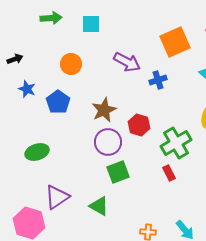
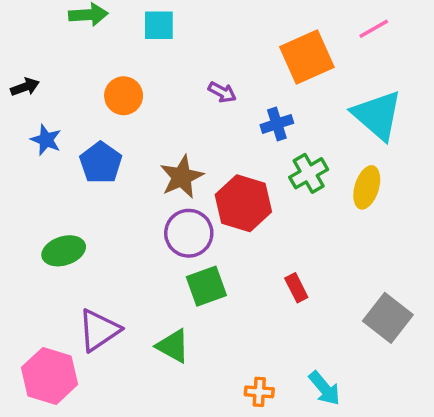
purple arrow: (127, 62) -> (222, 92), size x0.6
red hexagon: (139, 125) -> (243, 203), size x1.4
green cross: (176, 143) -> (309, 173), moved, size x0.7

